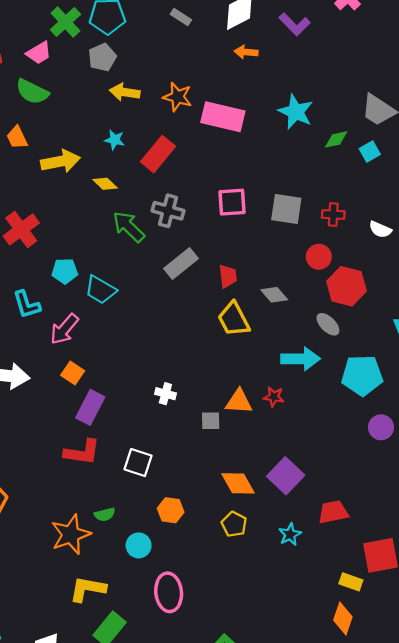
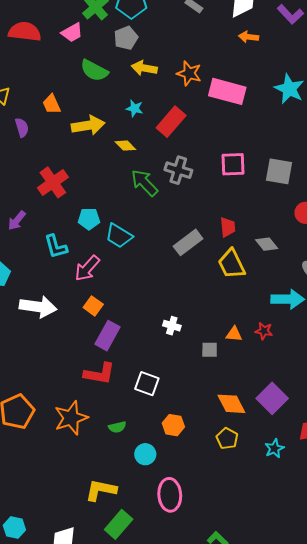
green semicircle: (32, 92) -> (94, 70), moved
gray rectangle: (181, 264) -> (188, 242), moved
orange triangle: (239, 401) -> (234, 334), size x0.7
orange star: (71, 534) -> (71, 418), moved

